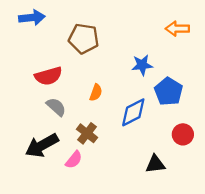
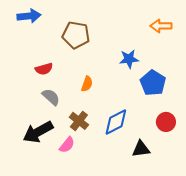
red semicircle: (48, 76) -> (44, 69), size x0.7
blue diamond: (133, 112) -> (116, 122), moved

